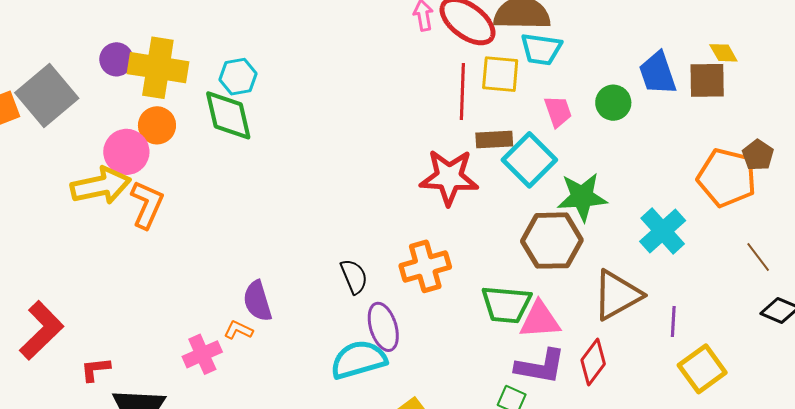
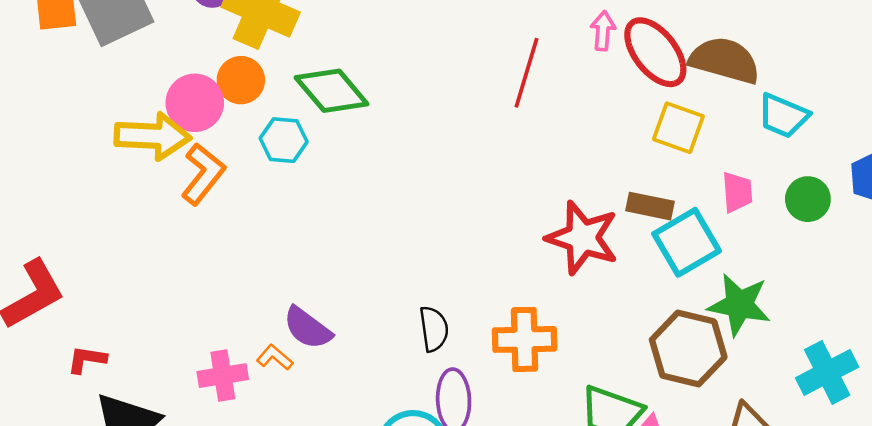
cyan trapezoid: (541, 49) -> (783, 116), moved
cyan hexagon: (238, 77) -> (284, 140), moved
red line: (462, 92) -> (526, 73), moved
green diamond: (228, 115) -> (332, 91), turned -42
purple semicircle: (257, 301) -> (308, 328), turned -51

